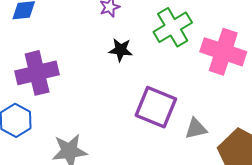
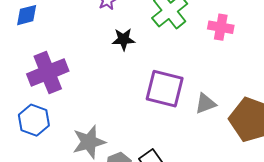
pink cross: (223, 52) -> (221, 27), size x0.6

